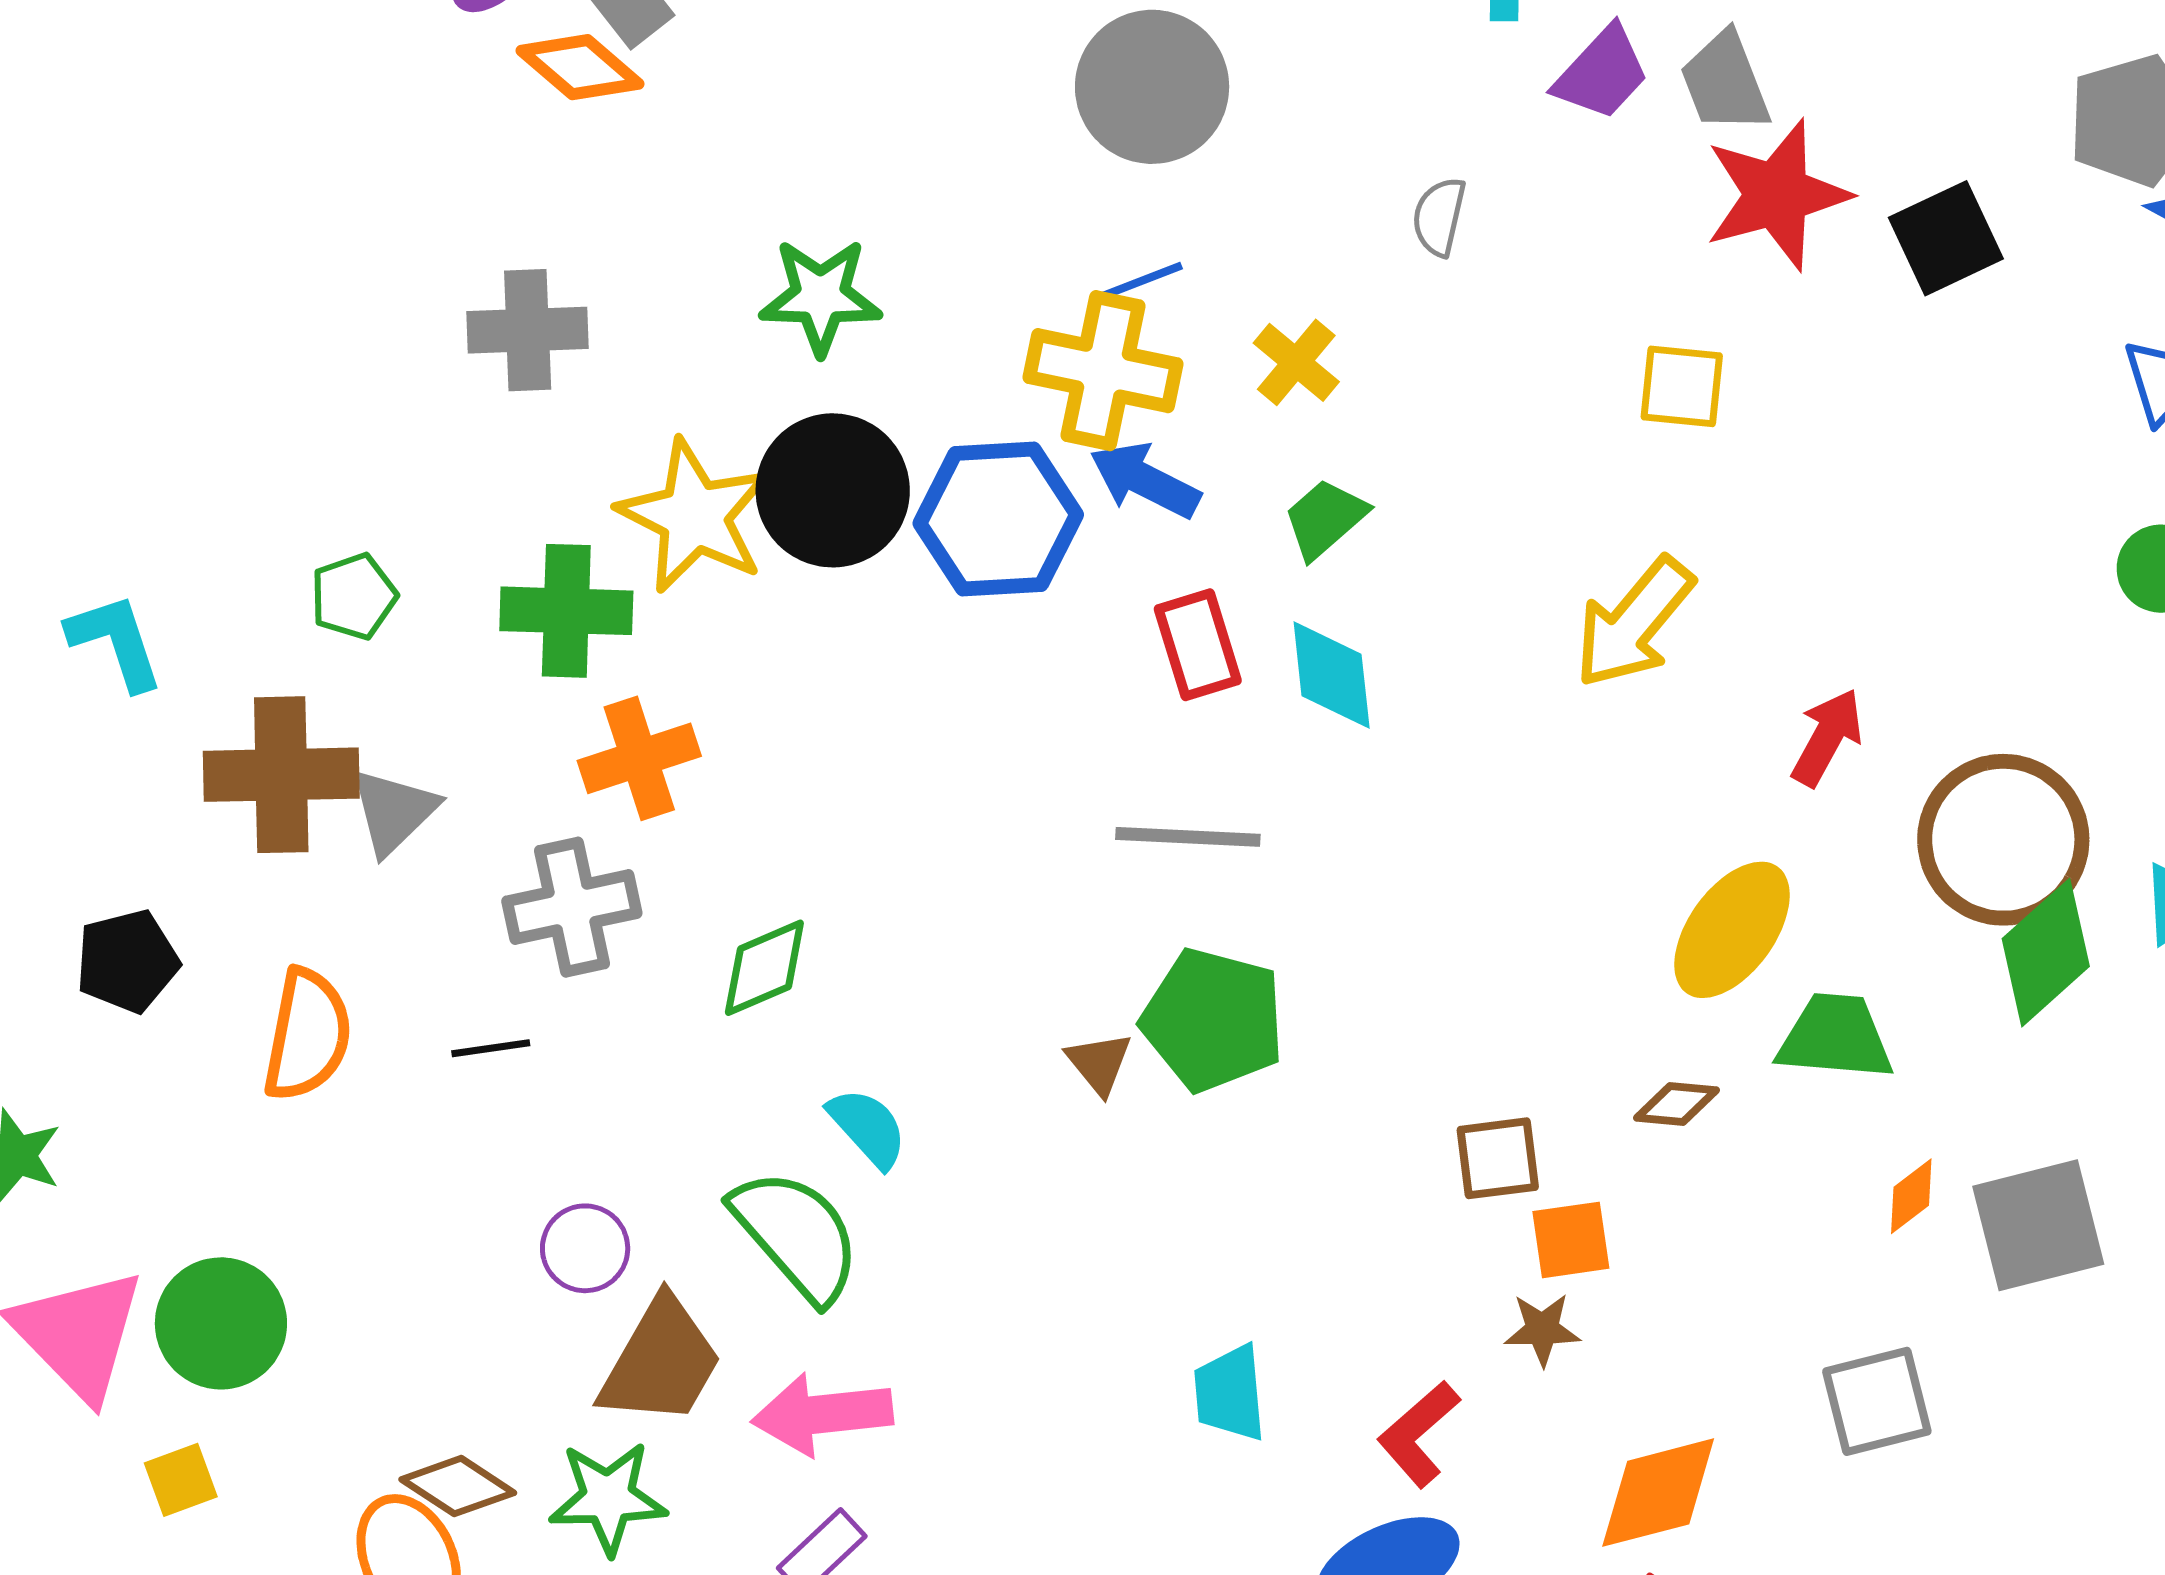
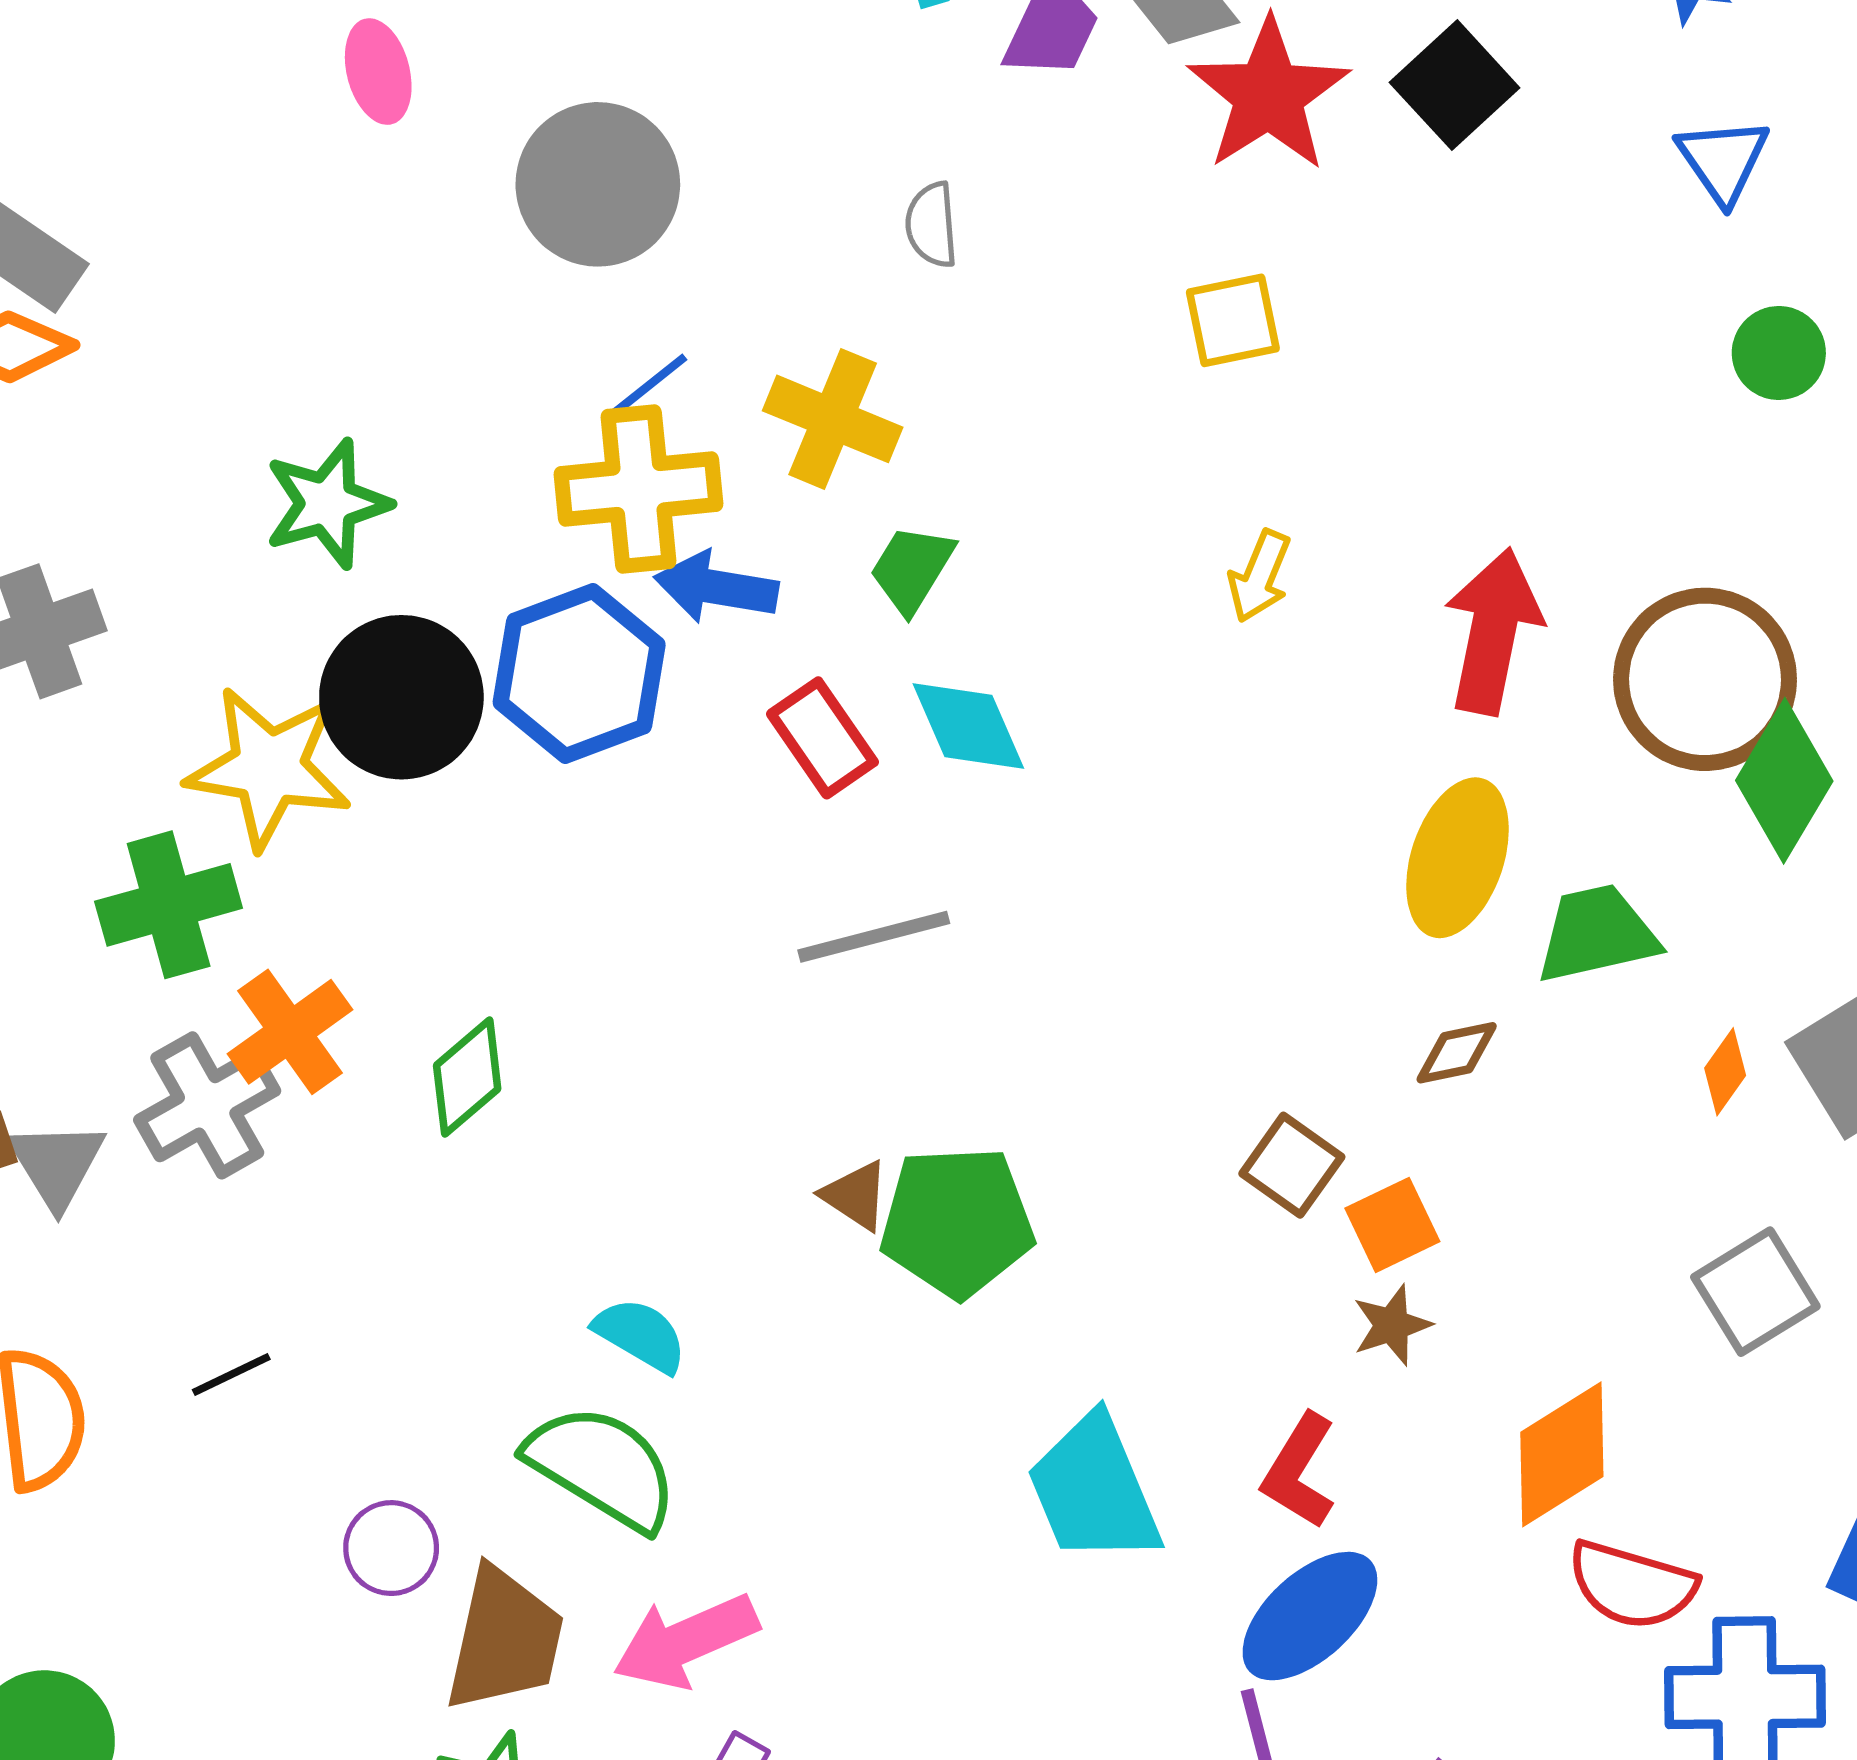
yellow cross: (1296, 362) -> (833, 419), size x1.4
yellow arrow: (1634, 623) -> (1260, 576), size x0.6
red arrow: (1827, 737) -> (1493, 631), size x1.5
gray cross: (572, 907) -> (207, 1105), moved
green diamond: (764, 968) -> (467, 1077), moved
green pentagon: (1213, 1020) -> (957, 1222), moved
brown square: (1498, 1158) -> (1292, 1165), turned -30
cyan trapezoid: (1230, 1393) -> (1094, 1490), size x1.5

